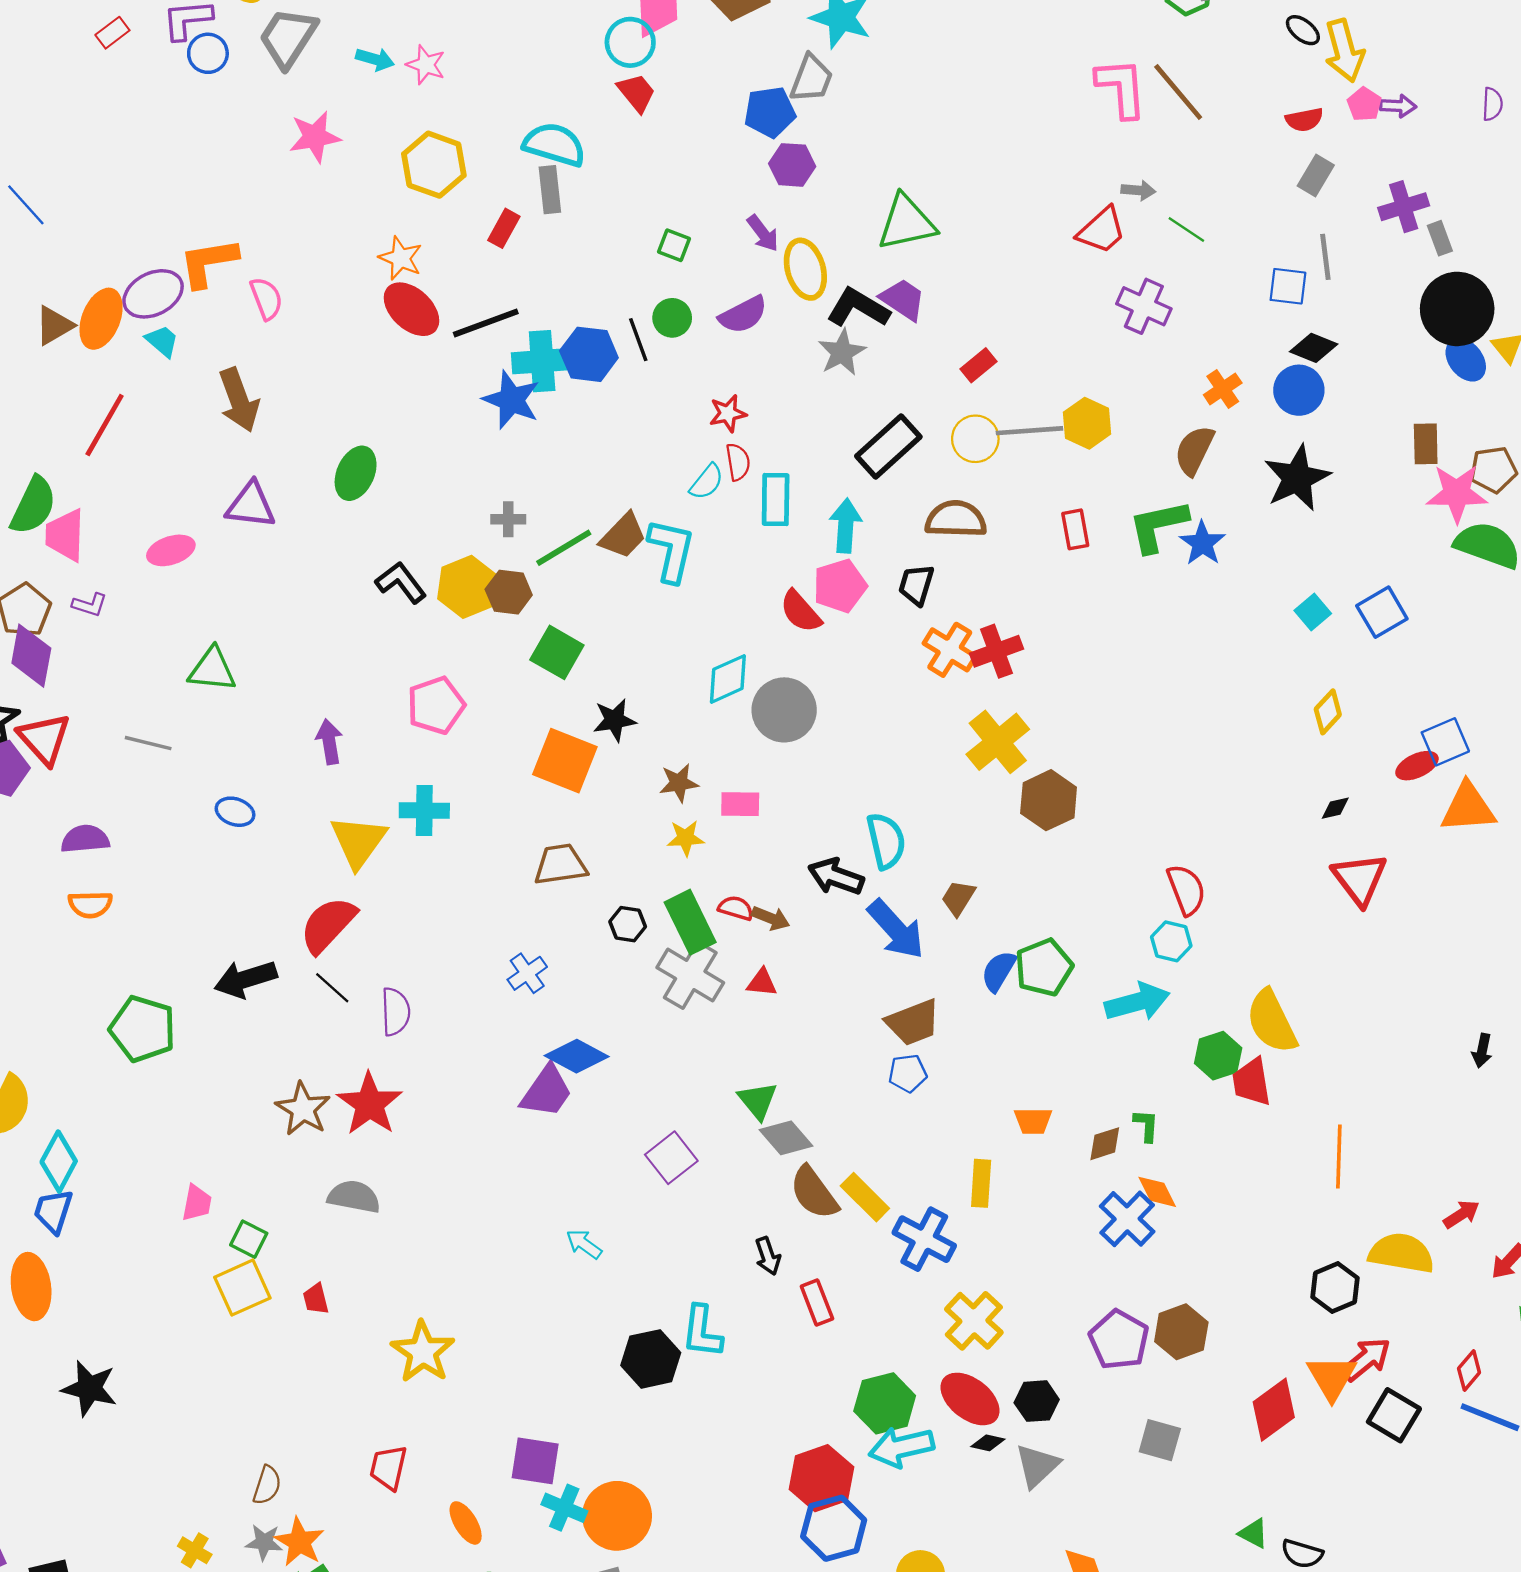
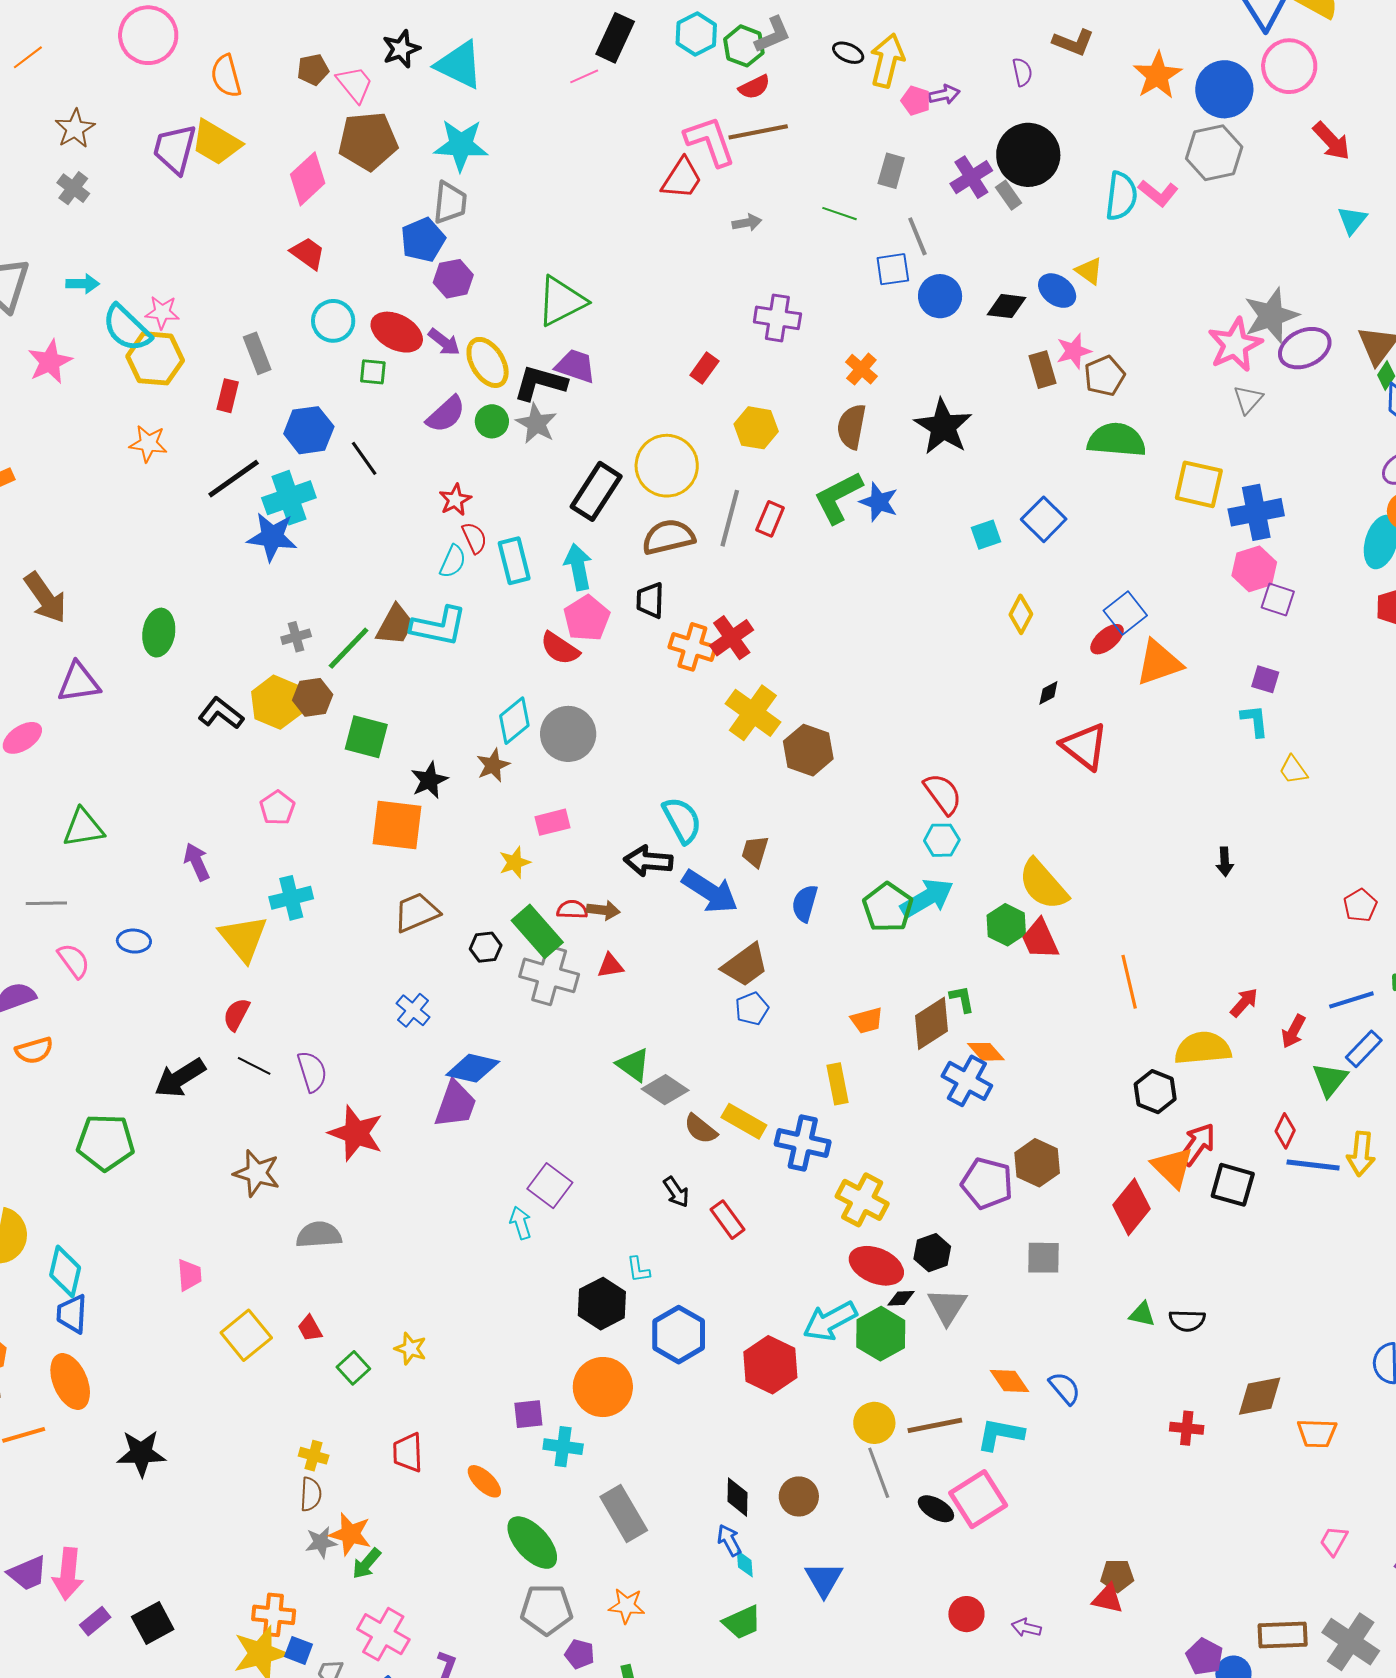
cyan circle: (630, 42) -> (333, 321), moved
yellow arrow: (1344, 51) -> (887, 61), turned -136
pink star: (426, 65) -> (162, 312), moved
brown line: (1178, 92) -> (758, 132), turned -46
red semicircle: (1304, 120) -> (754, 87), moved
cyan semicircle: (554, 145) -> (127, 328), moved, turned -138
green line: (1186, 229) -> (840, 214), moved
red trapezoid: (1102, 230) -> (682, 178), moved
pink semicircle: (266, 298) -> (74, 961), moved
red ellipse: (411, 309) -> (397, 332), moved
black circle: (1457, 309) -> (1028, 155), moved
green circle: (672, 318) -> (492, 421), moved
black diamond: (1314, 348) -> (1006, 306), moved
blue hexagon: (589, 354) -> (309, 430), moved
red rectangle: (978, 365) -> (704, 368), moved
blue circle: (1299, 390) -> (940, 296), moved
gray line: (1029, 431) -> (730, 518), moved, turned -56
yellow circle: (975, 439) -> (667, 466), size x1.5
pink star: (1457, 493) -> (1074, 351), moved, size x0.7
red rectangle: (1075, 529) -> (770, 519), turned 48
cyan L-shape: (671, 550) -> (439, 626), turned 104
cyan square: (1313, 612) -> (986, 535), turned 36
pink pentagon: (436, 705) -> (277, 808), size x0.7
brown star: (679, 783) -> (493, 765), moved
red semicircle: (328, 925) -> (236, 1014), size x0.6
green pentagon: (1044, 967) -> (888, 907), moved
red star: (370, 1104) -> (356, 1133), moved
brown diamond: (1105, 1144) -> (931, 1023), size x1.6
purple square: (671, 1158) -> (550, 1186), moved
brown semicircle: (814, 1193) -> (701, 1129), size x0.7
green square: (249, 1239) -> (353, 1368), moved, turned 36
cyan arrow: (584, 1244) -> (521, 1223), turned 52
cyan L-shape: (702, 1332) -> (638, 1269), size x0.6
yellow star: (423, 1352) -> (411, 1349), size x0.6
green hexagon: (885, 1403) -> (881, 1334), moved
purple square: (535, 1461) -> (528, 1414), size x0.7
orange circle: (617, 1516) -> (603, 1387), moved
blue hexagon: (834, 1528) -> (679, 1335), moved
yellow cross: (195, 1550) -> (314, 1456), moved

